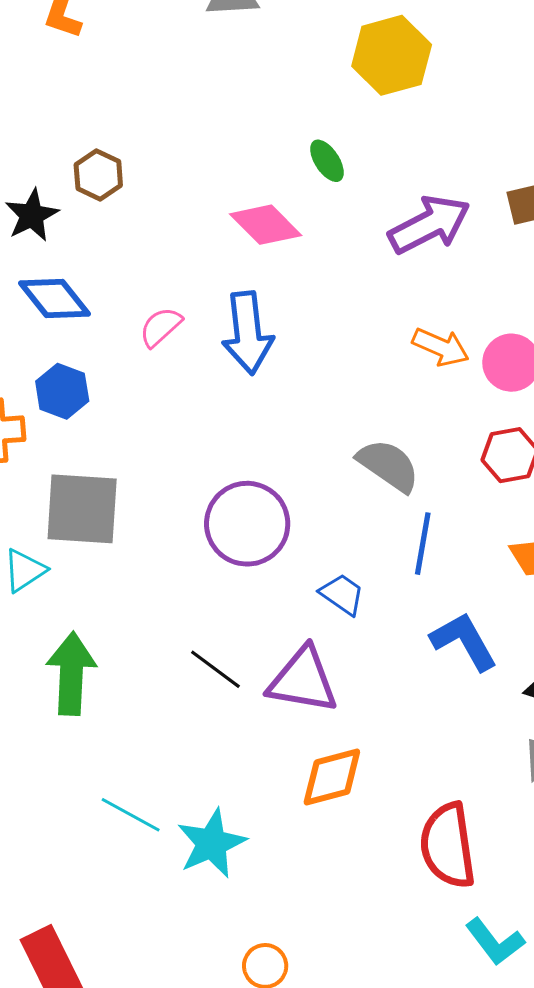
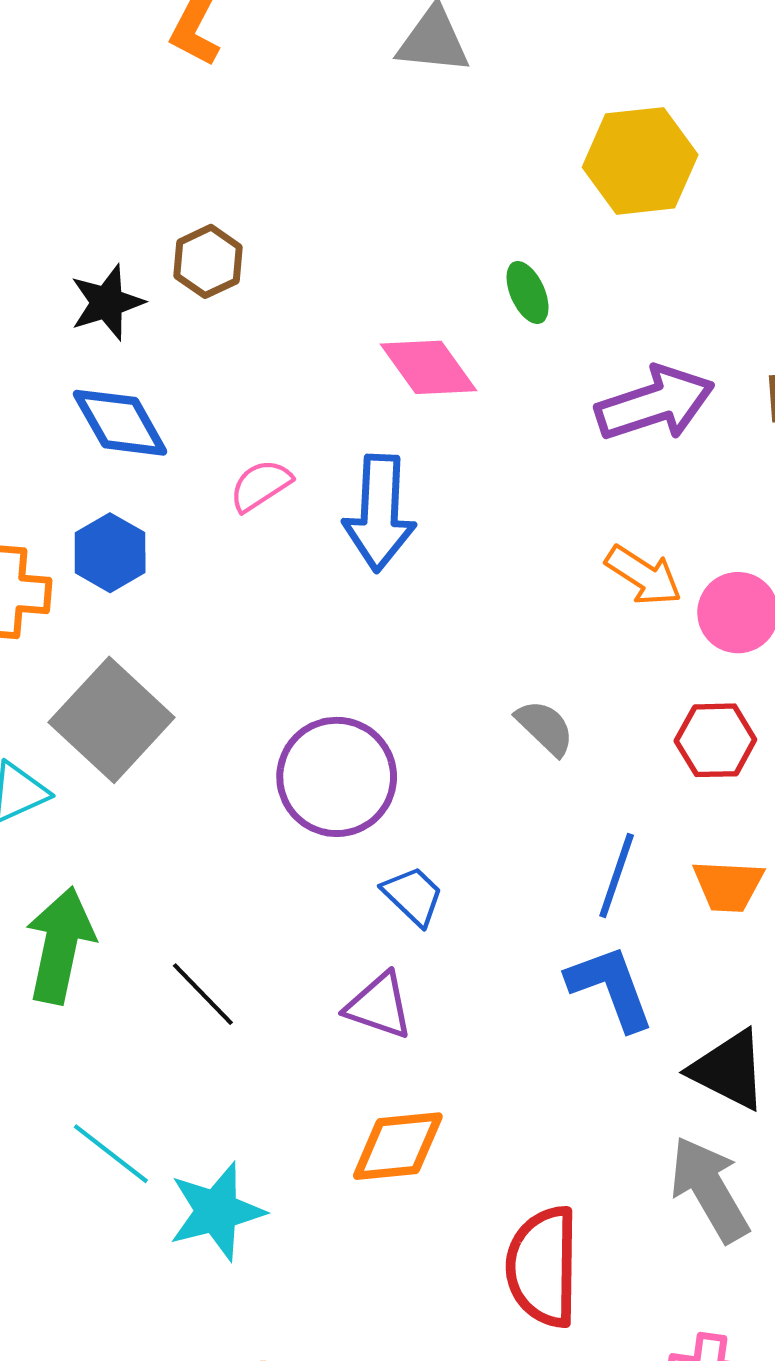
gray semicircle: (388, 465) -> (545, 728), size x0.7
gray square: (82, 509) -> (112, 720), turned 30
blue line: (423, 544) -> (617, 876), moved
blue trapezoid: (342, 594) -> (413, 896), moved
black line: (215, 669) -> (203, 994), moved
purple triangle: (303, 680) -> (379, 1006), size x0.7

